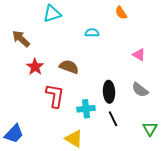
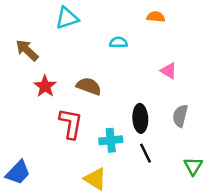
orange semicircle: (121, 13) -> (156, 17), turned 128
pink triangle: (139, 55) -> (169, 71), moved
gray semicircle: (140, 90) -> (180, 116), turned 66

